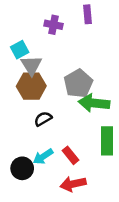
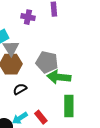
gray pentagon: (78, 84) -> (47, 62), turned -30

